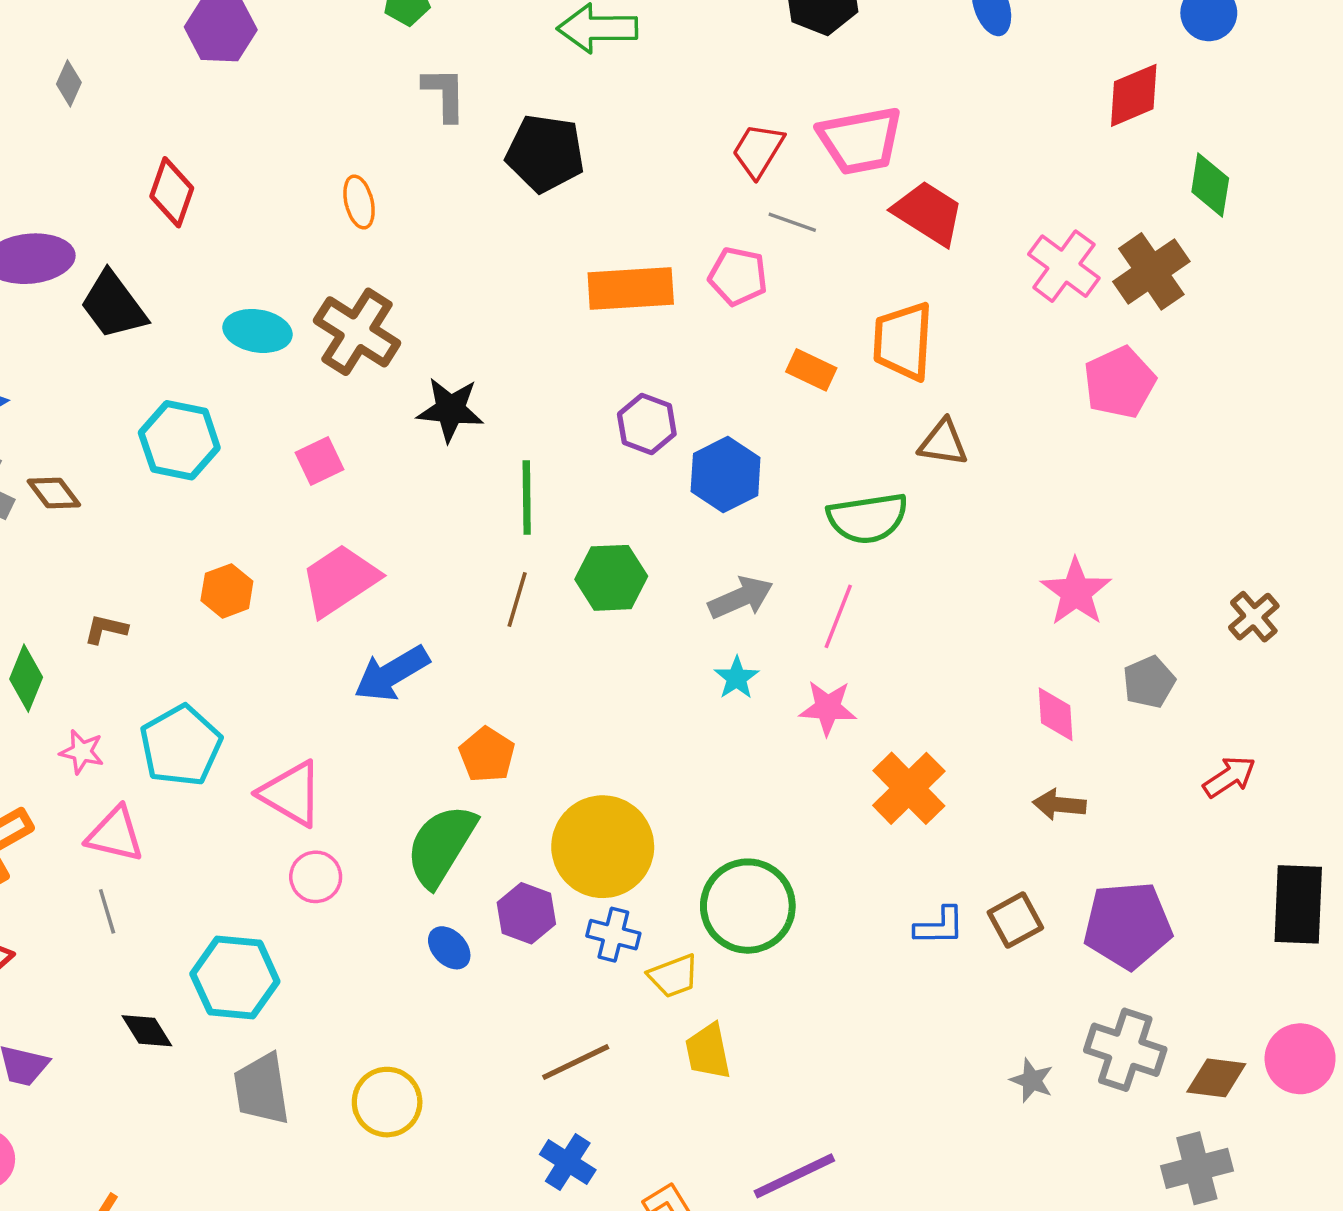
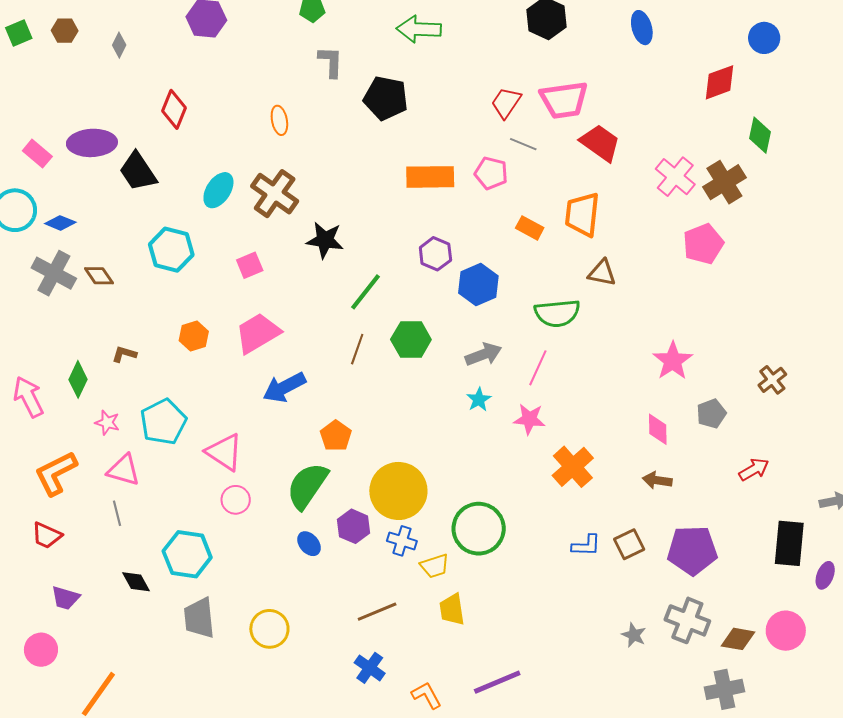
cyan ellipse: (258, 331) -> (218, 190), turned -69
green line: (527, 498) -> (366, 292), turned 36

